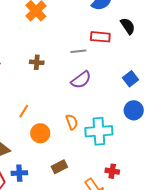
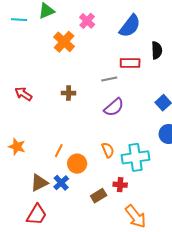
black semicircle: (128, 26) -> (157, 50), turned 36
orange line: (24, 111) -> (59, 151), moved
red cross: (112, 171) -> (120, 185), moved
blue cross: (19, 173) -> (61, 183), moved, turned -35

